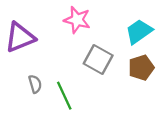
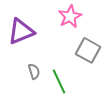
pink star: (77, 20) -> (70, 16), turned 30

